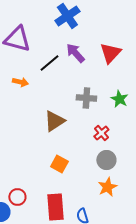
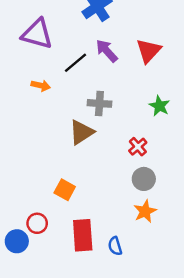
gray cross: (86, 98) -> (99, 103), moved
orange square: (59, 164) -> (65, 190), moved

